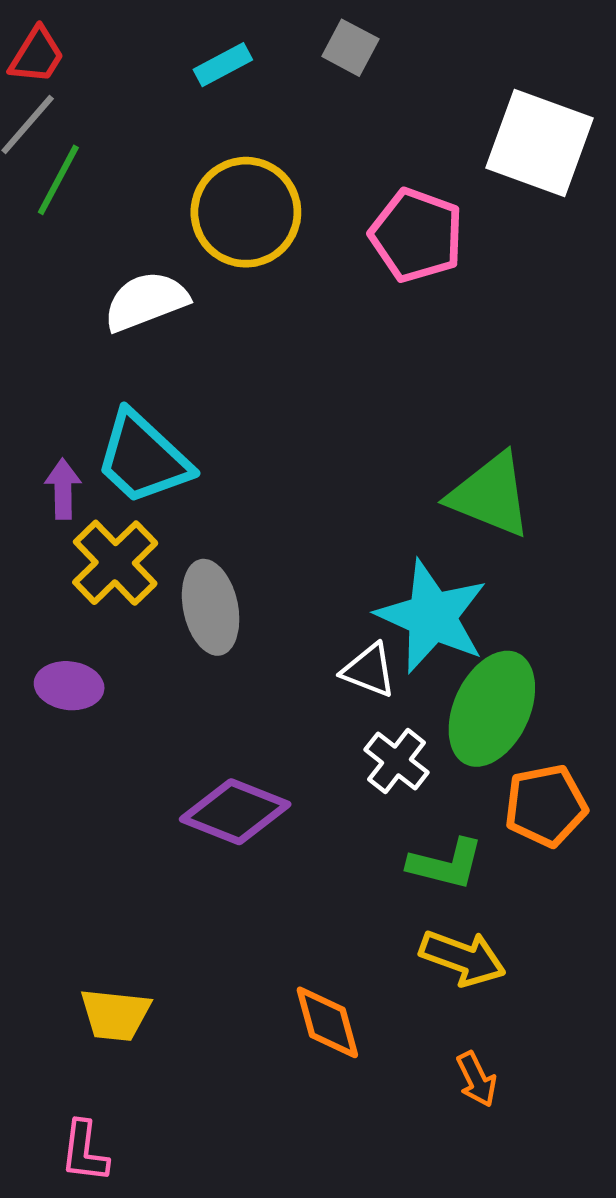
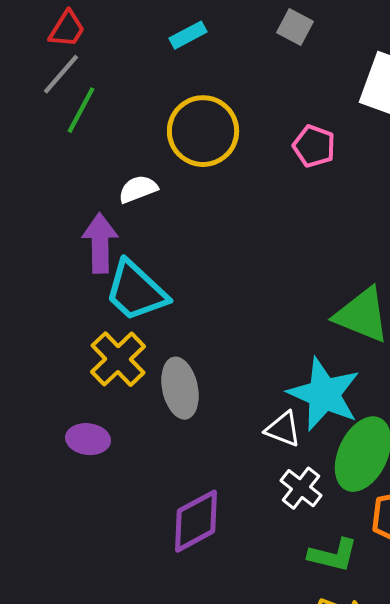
gray square: (350, 48) -> (295, 27), moved
pink pentagon: (417, 235) -> (314, 146), size x0.7
white semicircle: (146, 301) -> (138, 189), size x0.7
purple arrow: (63, 489) -> (100, 243), moved, size x1.5
purple diamond: (235, 812) -> (196, 521), turned -50

